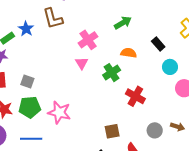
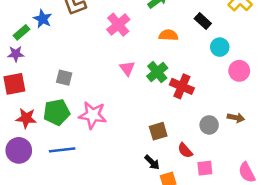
pink triangle: (82, 63) -> (127, 68), moved
green cross: (112, 73) -> (157, 72), moved
gray square: (27, 82) -> (64, 78), moved

